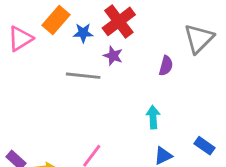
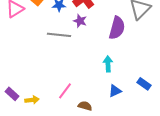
purple semicircle: (166, 66) -> (117, 28), size x1.6

